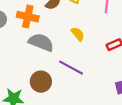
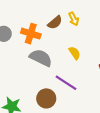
brown circle: (41, 82) -> (46, 98), moved

